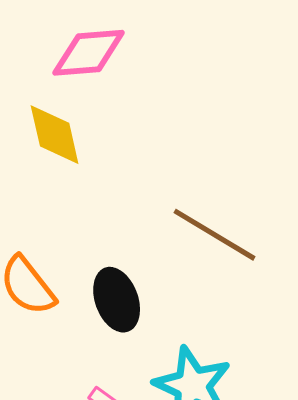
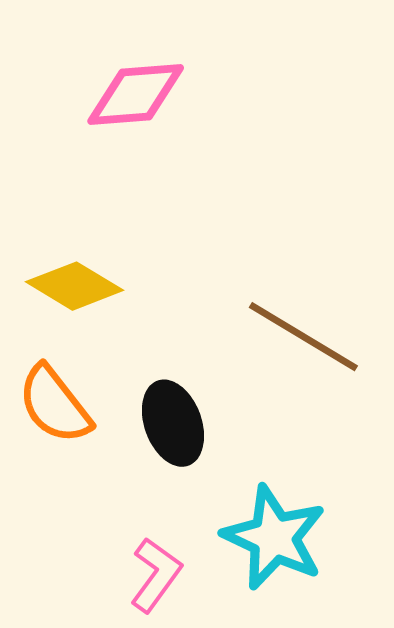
yellow diamond: (55, 135) -> (75, 286), moved, turned -46

